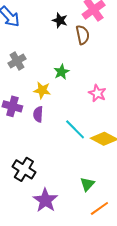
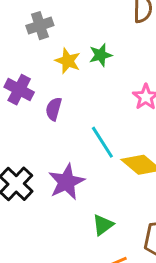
yellow star: (42, 90) -> (68, 61), moved
purple star: (45, 200) -> (66, 182), moved

